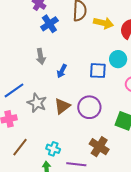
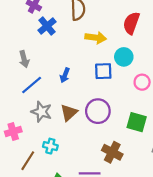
yellow arrow: (104, 23) -> (96, 38), moved
gray arrow: (41, 56) -> (24, 59), moved
blue line: (14, 90) -> (32, 85), moved
cyan cross: (53, 149) -> (50, 146), moved

